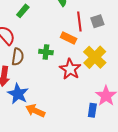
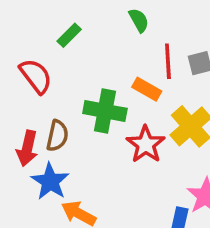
green cross: (46, 52) -> (105, 111), size x1.6
brown semicircle: (18, 57) -> (57, 136), moved

